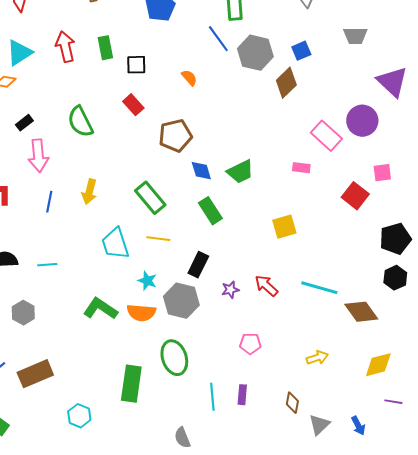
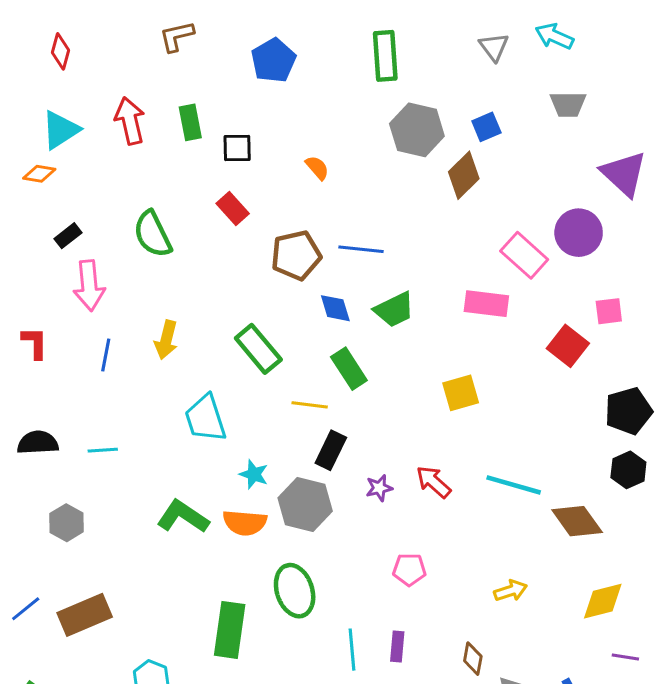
blue line: (218, 39) -> (361, 249), moved, turned -48
pink rectangle: (301, 168) -> (486, 304), size x1.6
yellow line: (158, 239) -> (310, 405), moved

